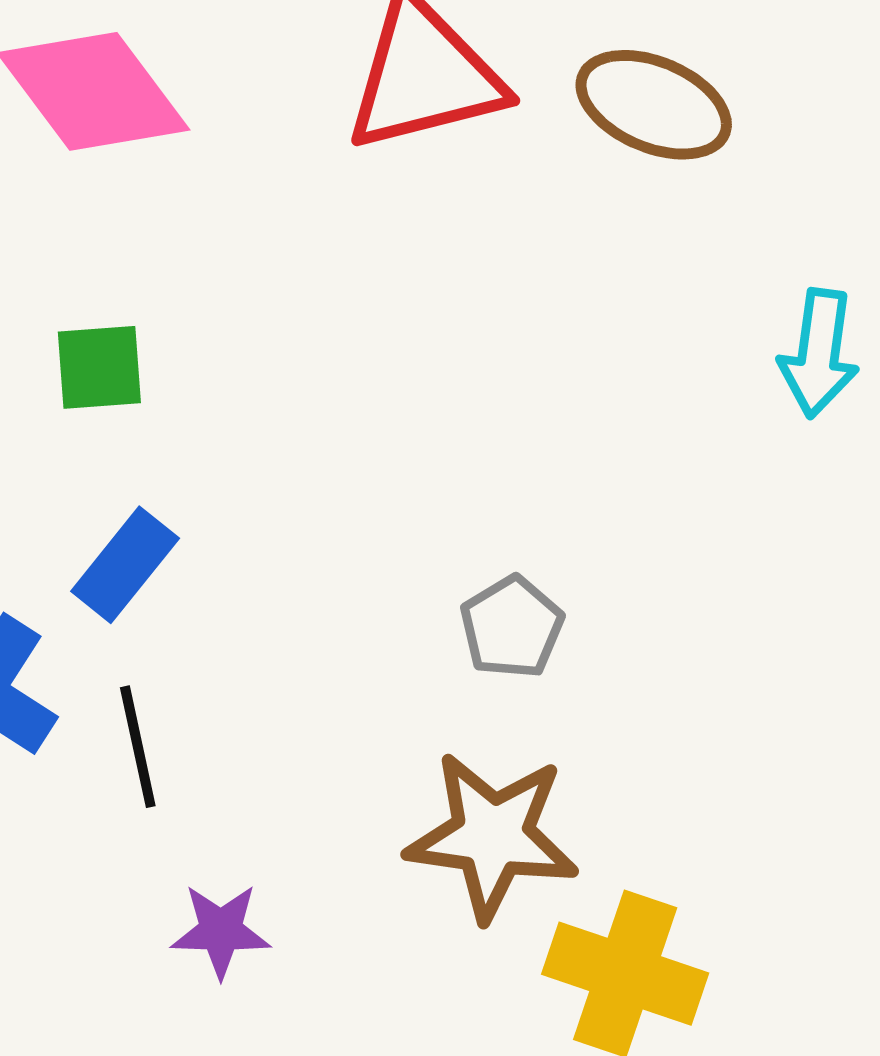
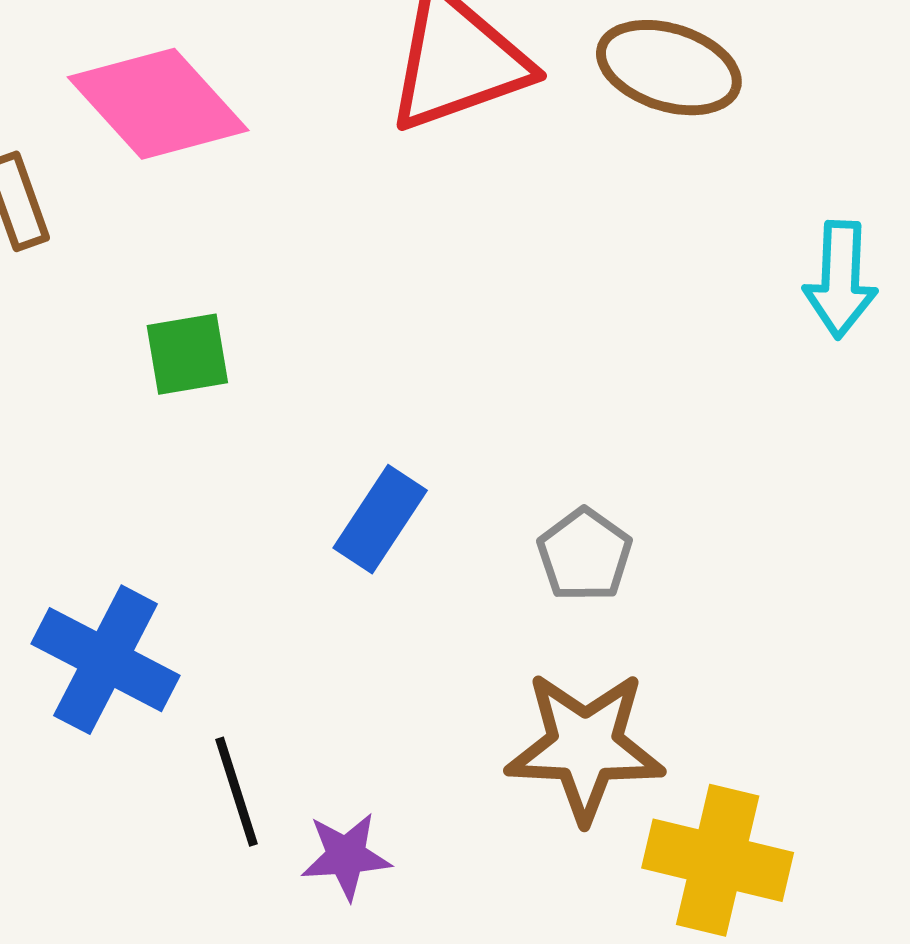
blue rectangle: (125, 565) -> (380, 519), moved
black line: (138, 747) -> (237, 792), moved

